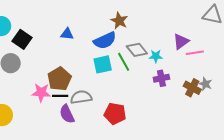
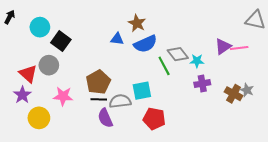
brown star: (119, 21) -> (137, 23), moved
blue triangle: (67, 34) -> (117, 39), moved
pink line: (195, 53) -> (239, 48), moved
cyan square: (103, 64) -> (142, 91), moved
pink star: (41, 93) -> (63, 96), moved

